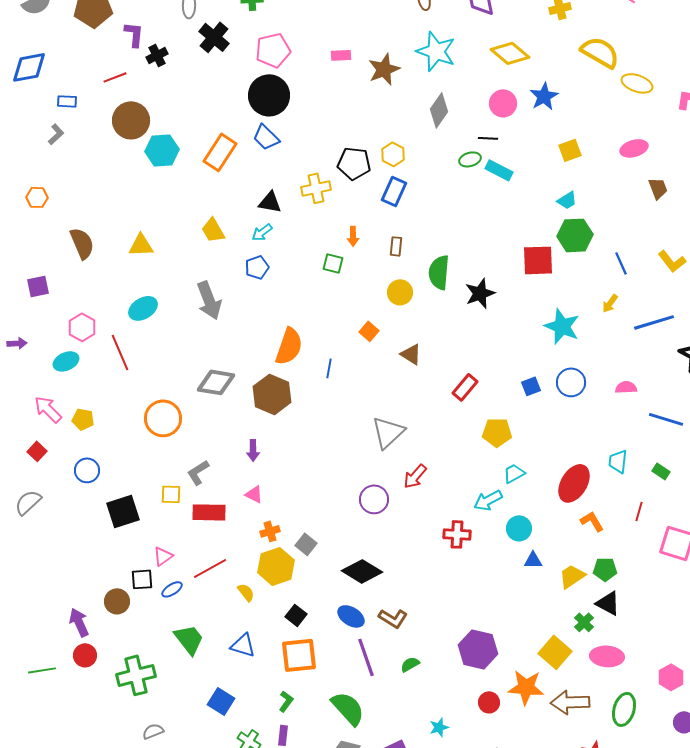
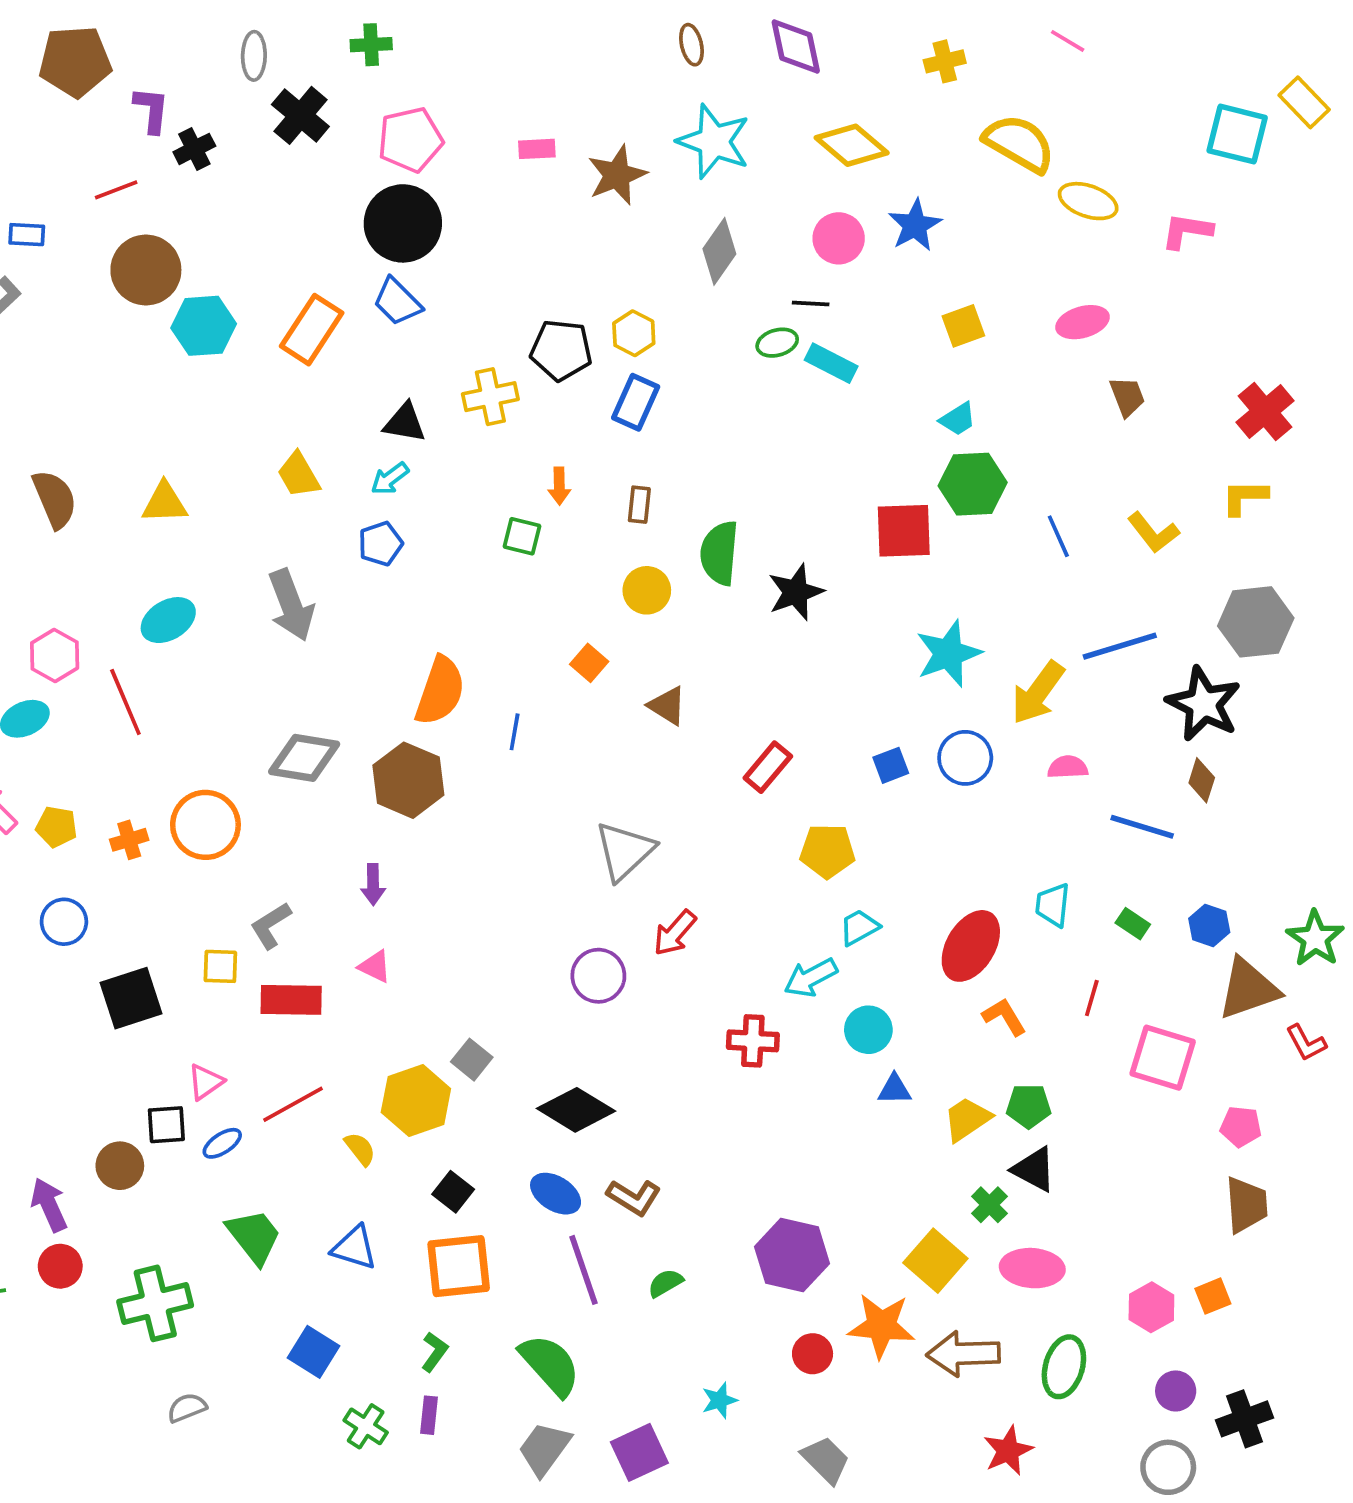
yellow arrow: (610, 303) -> (1038, 693), moved, size x1.8
cyan star: (562, 326) -> (948, 654), turned 30
orange cross: (270, 531) -> (129, 840), moved

